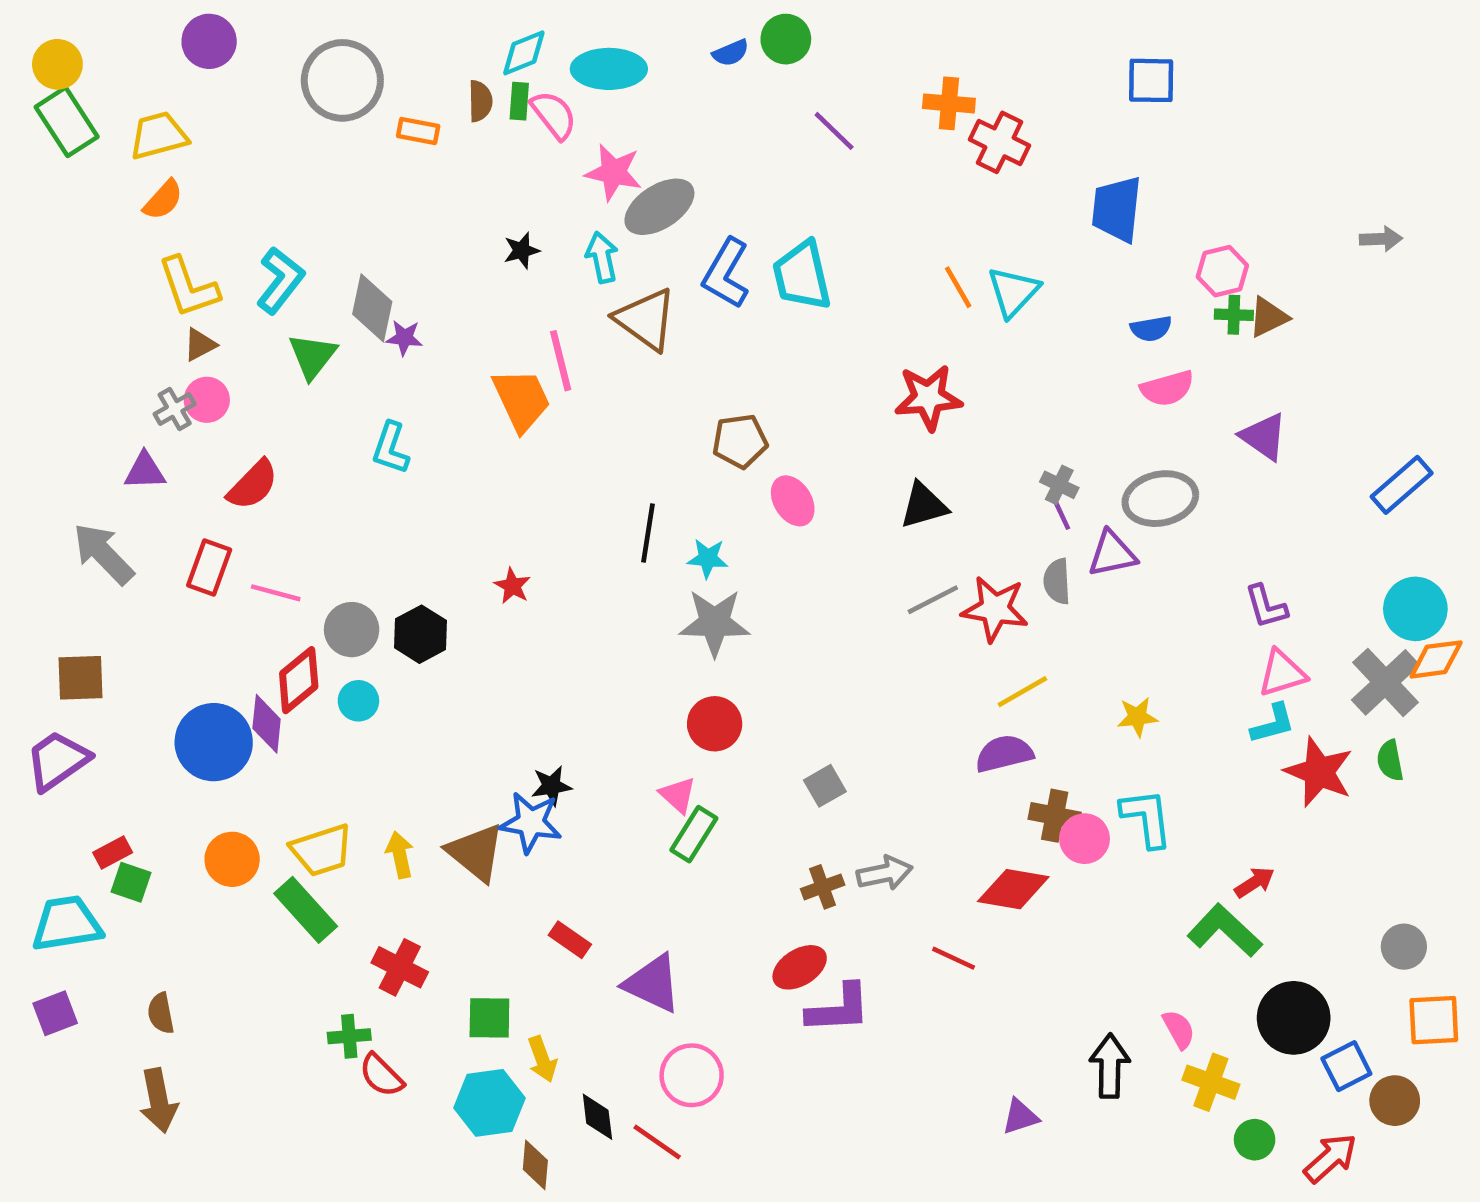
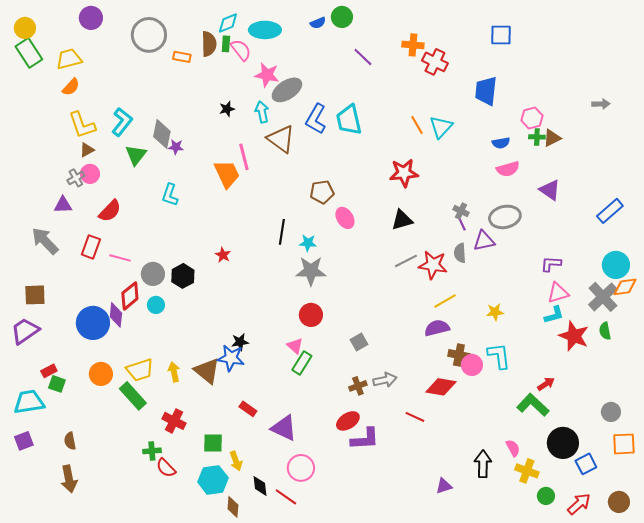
brown semicircle: (480, 101) -> (209, 44), size x1.4
purple L-shape: (1266, 607) -> (551, 264), turned 110
brown circle: (1395, 1101) -> (619, 502), moved

